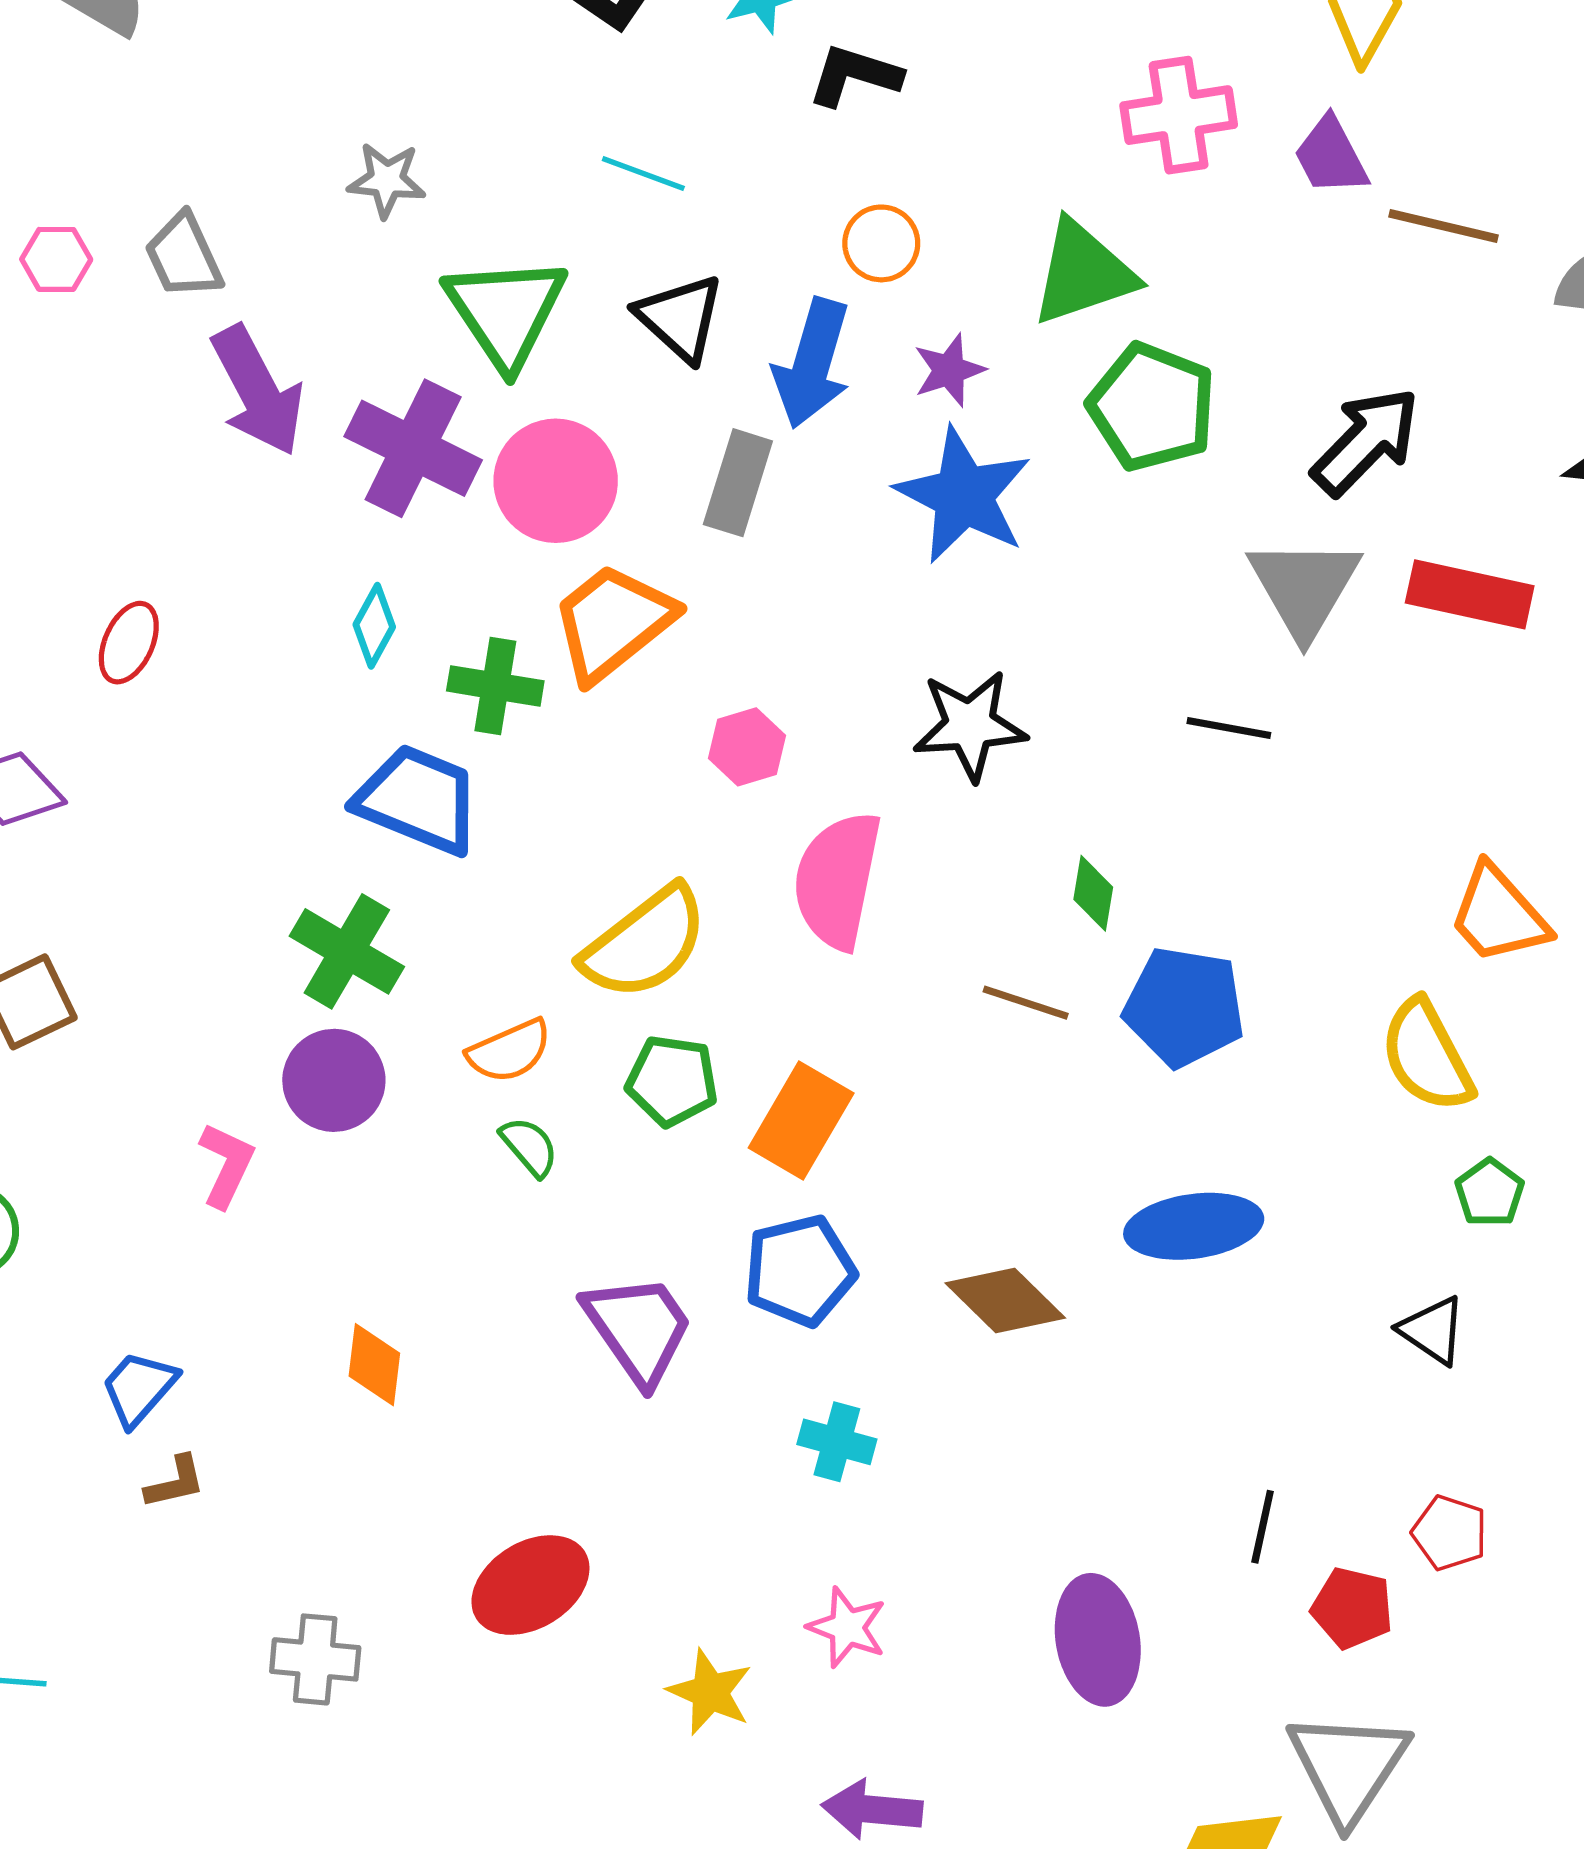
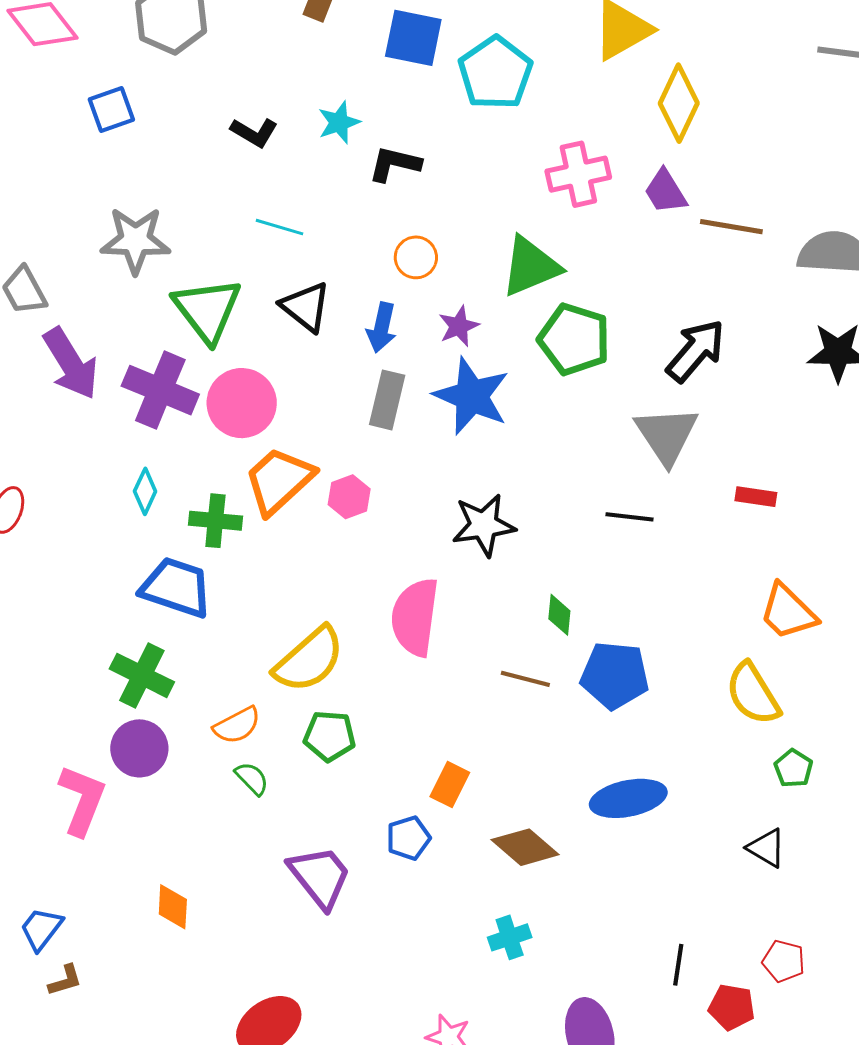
gray star: (387, 180) -> (135, 240), size x1.6
blue arrow: (812, 363) -> (382, 327), size x0.7
gray rectangle: (738, 483) -> (387, 400), moved
red rectangle: (1470, 594) -> (756, 497), moved, size x0.6
pink hexagon: (747, 747) -> (349, 497), moved
orange rectangle: (801, 1121) -> (450, 784), moved, size x0.7
pink L-shape: (226, 1165) -> (82, 800), size x1.5
blue pentagon: (800, 1271) -> (408, 838), size x0.7
cyan cross: (837, 1442) -> (510, 937), moved, turned -30

